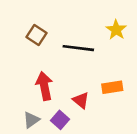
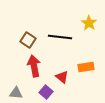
brown square: (36, 35) -> (28, 40), moved
gray triangle: (31, 120) -> (16, 93), moved, turned 40

